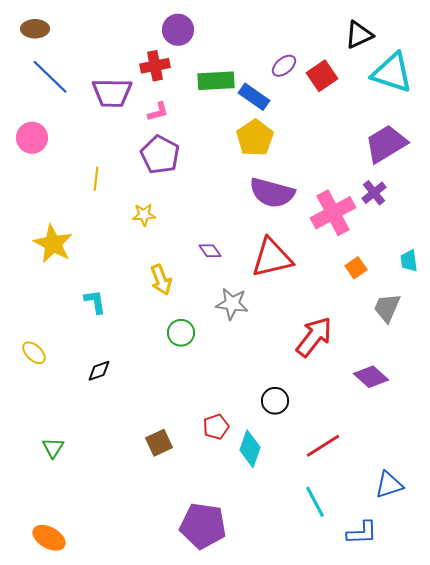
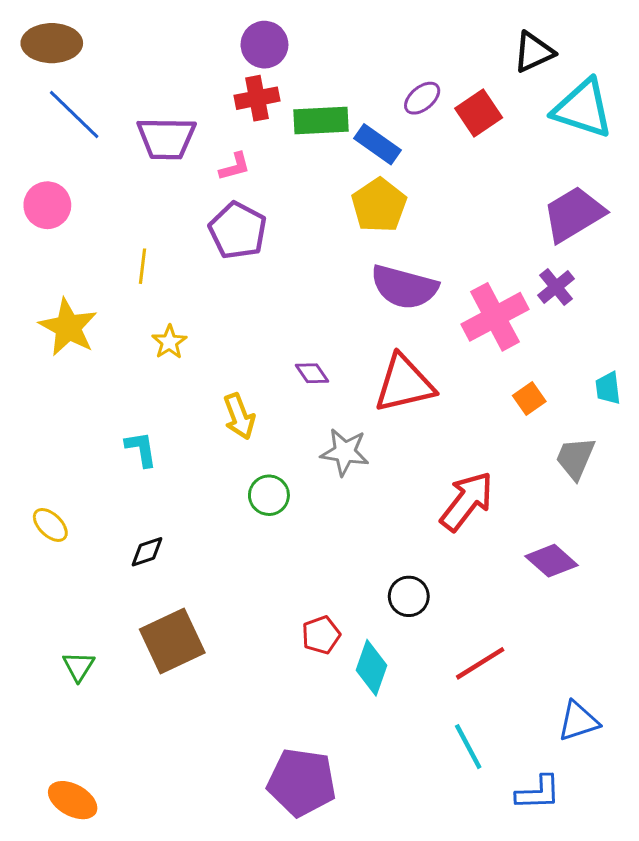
brown ellipse: (35, 29) -> (52, 43), size x1.4
red cross: (155, 66) -> (257, 98), moved
yellow star: (144, 215) -> (169, 342), moved, turned -30
yellow star: (53, 244) -> (68, 327), moved
brown square: (159, 443) -> (172, 641), moved, size x1.6

